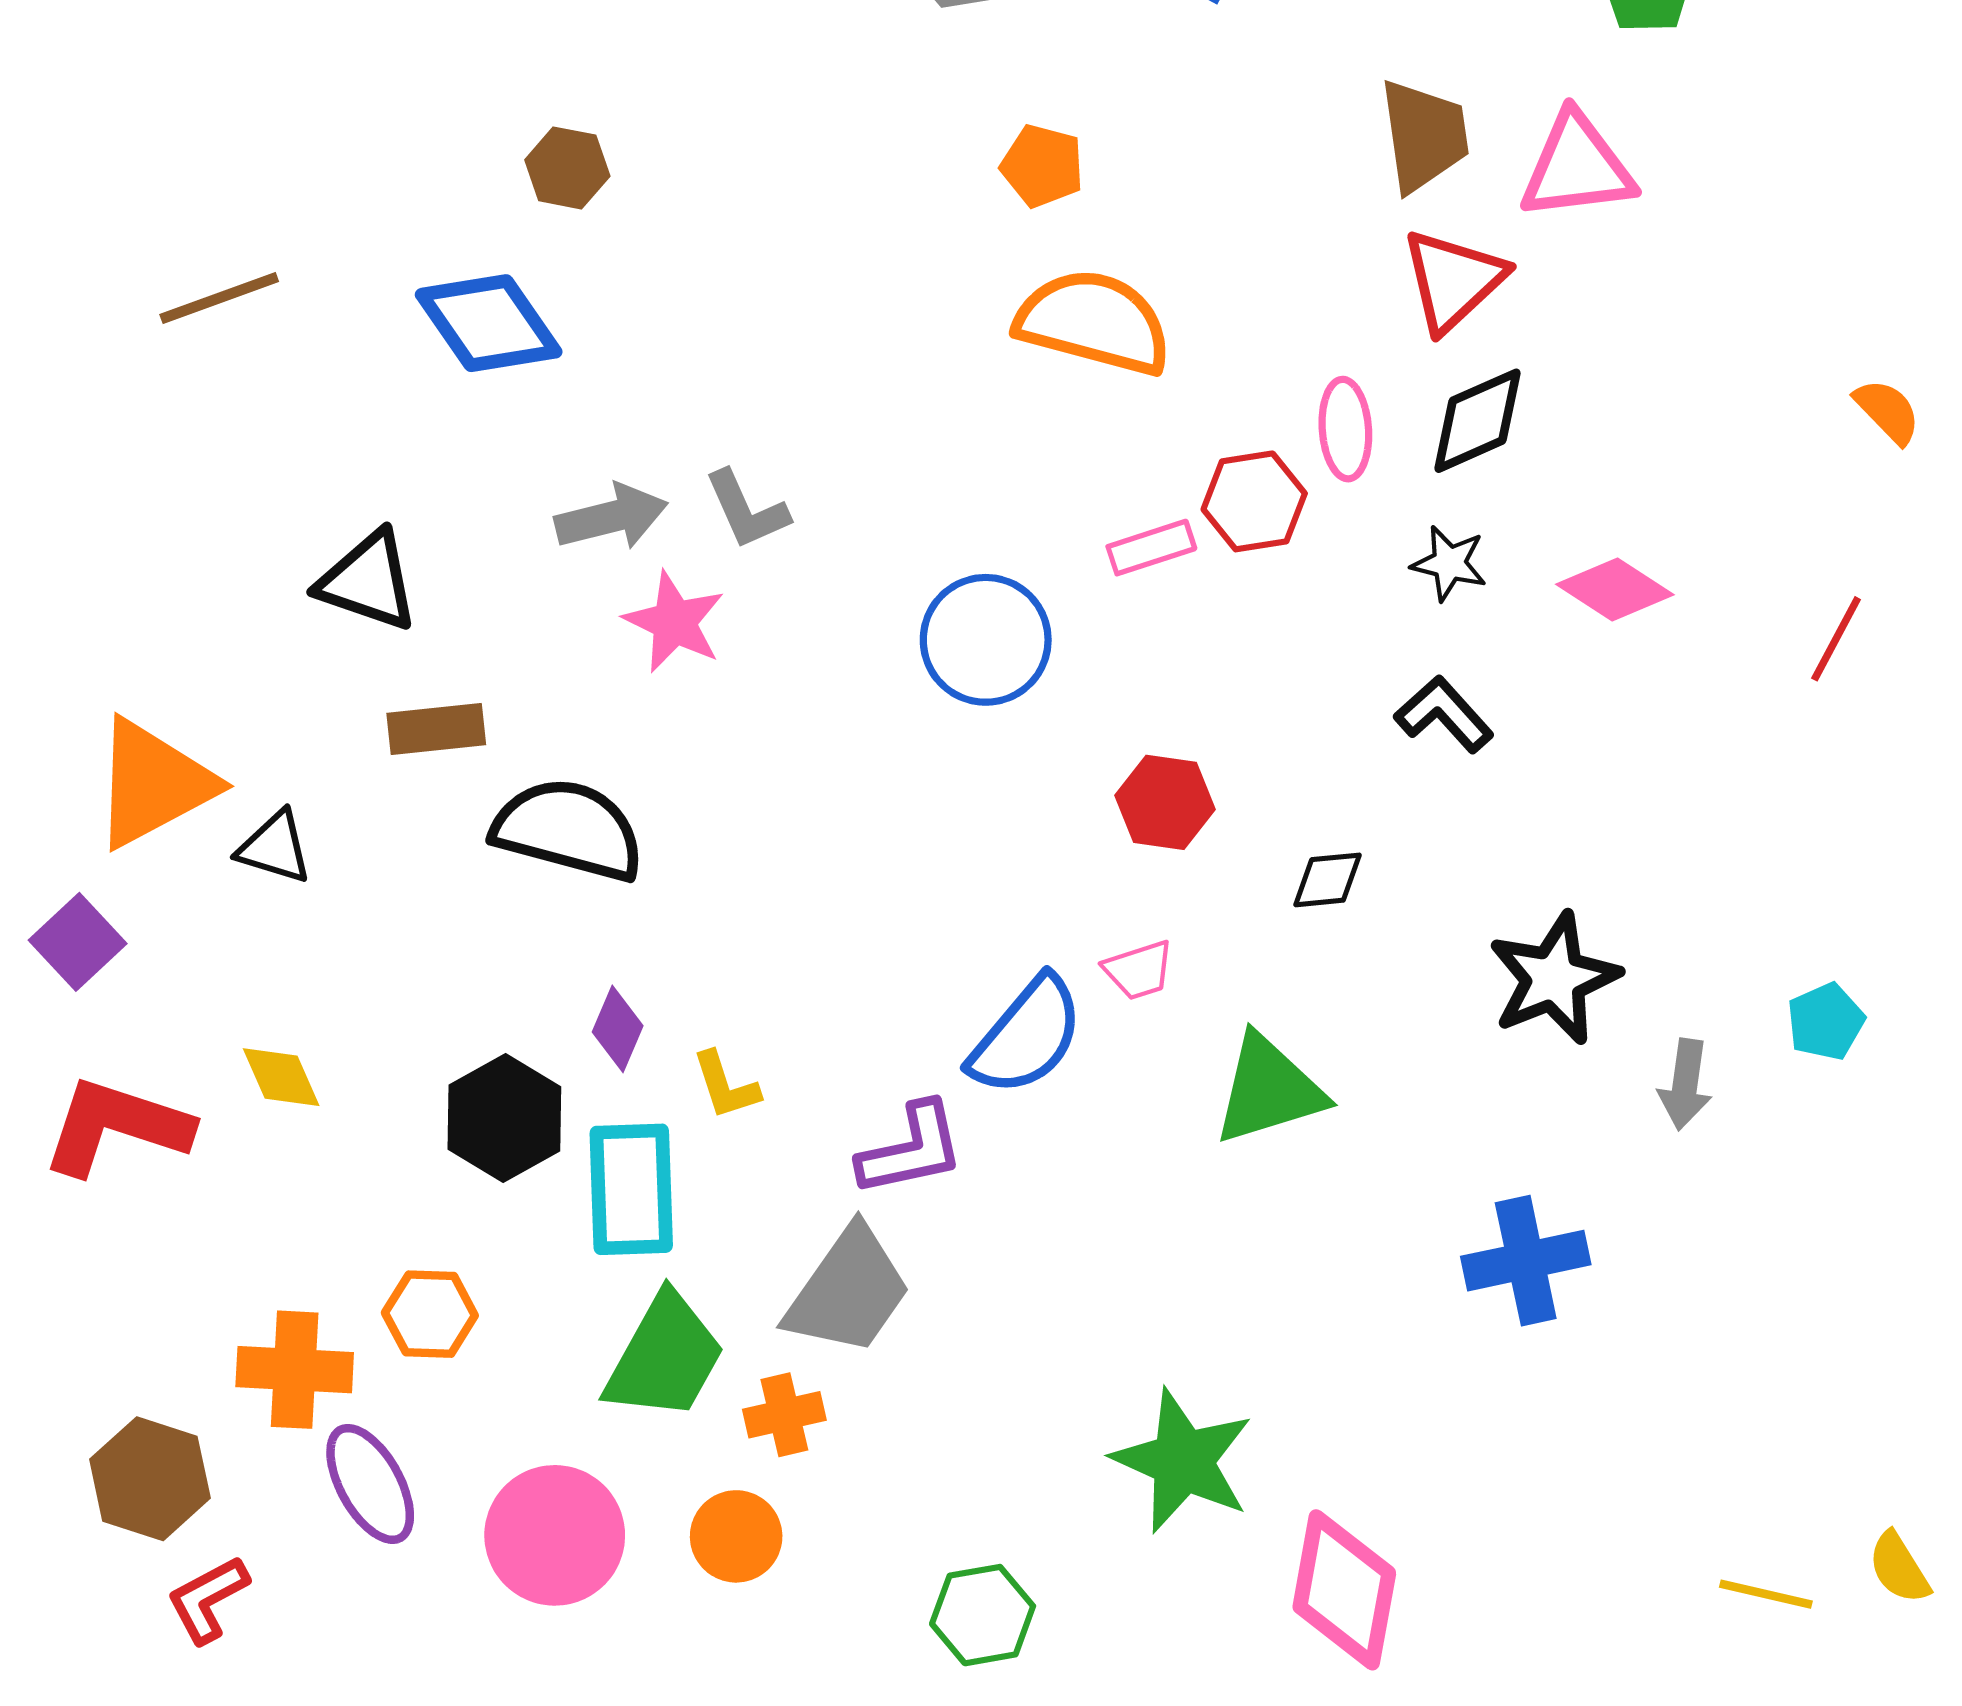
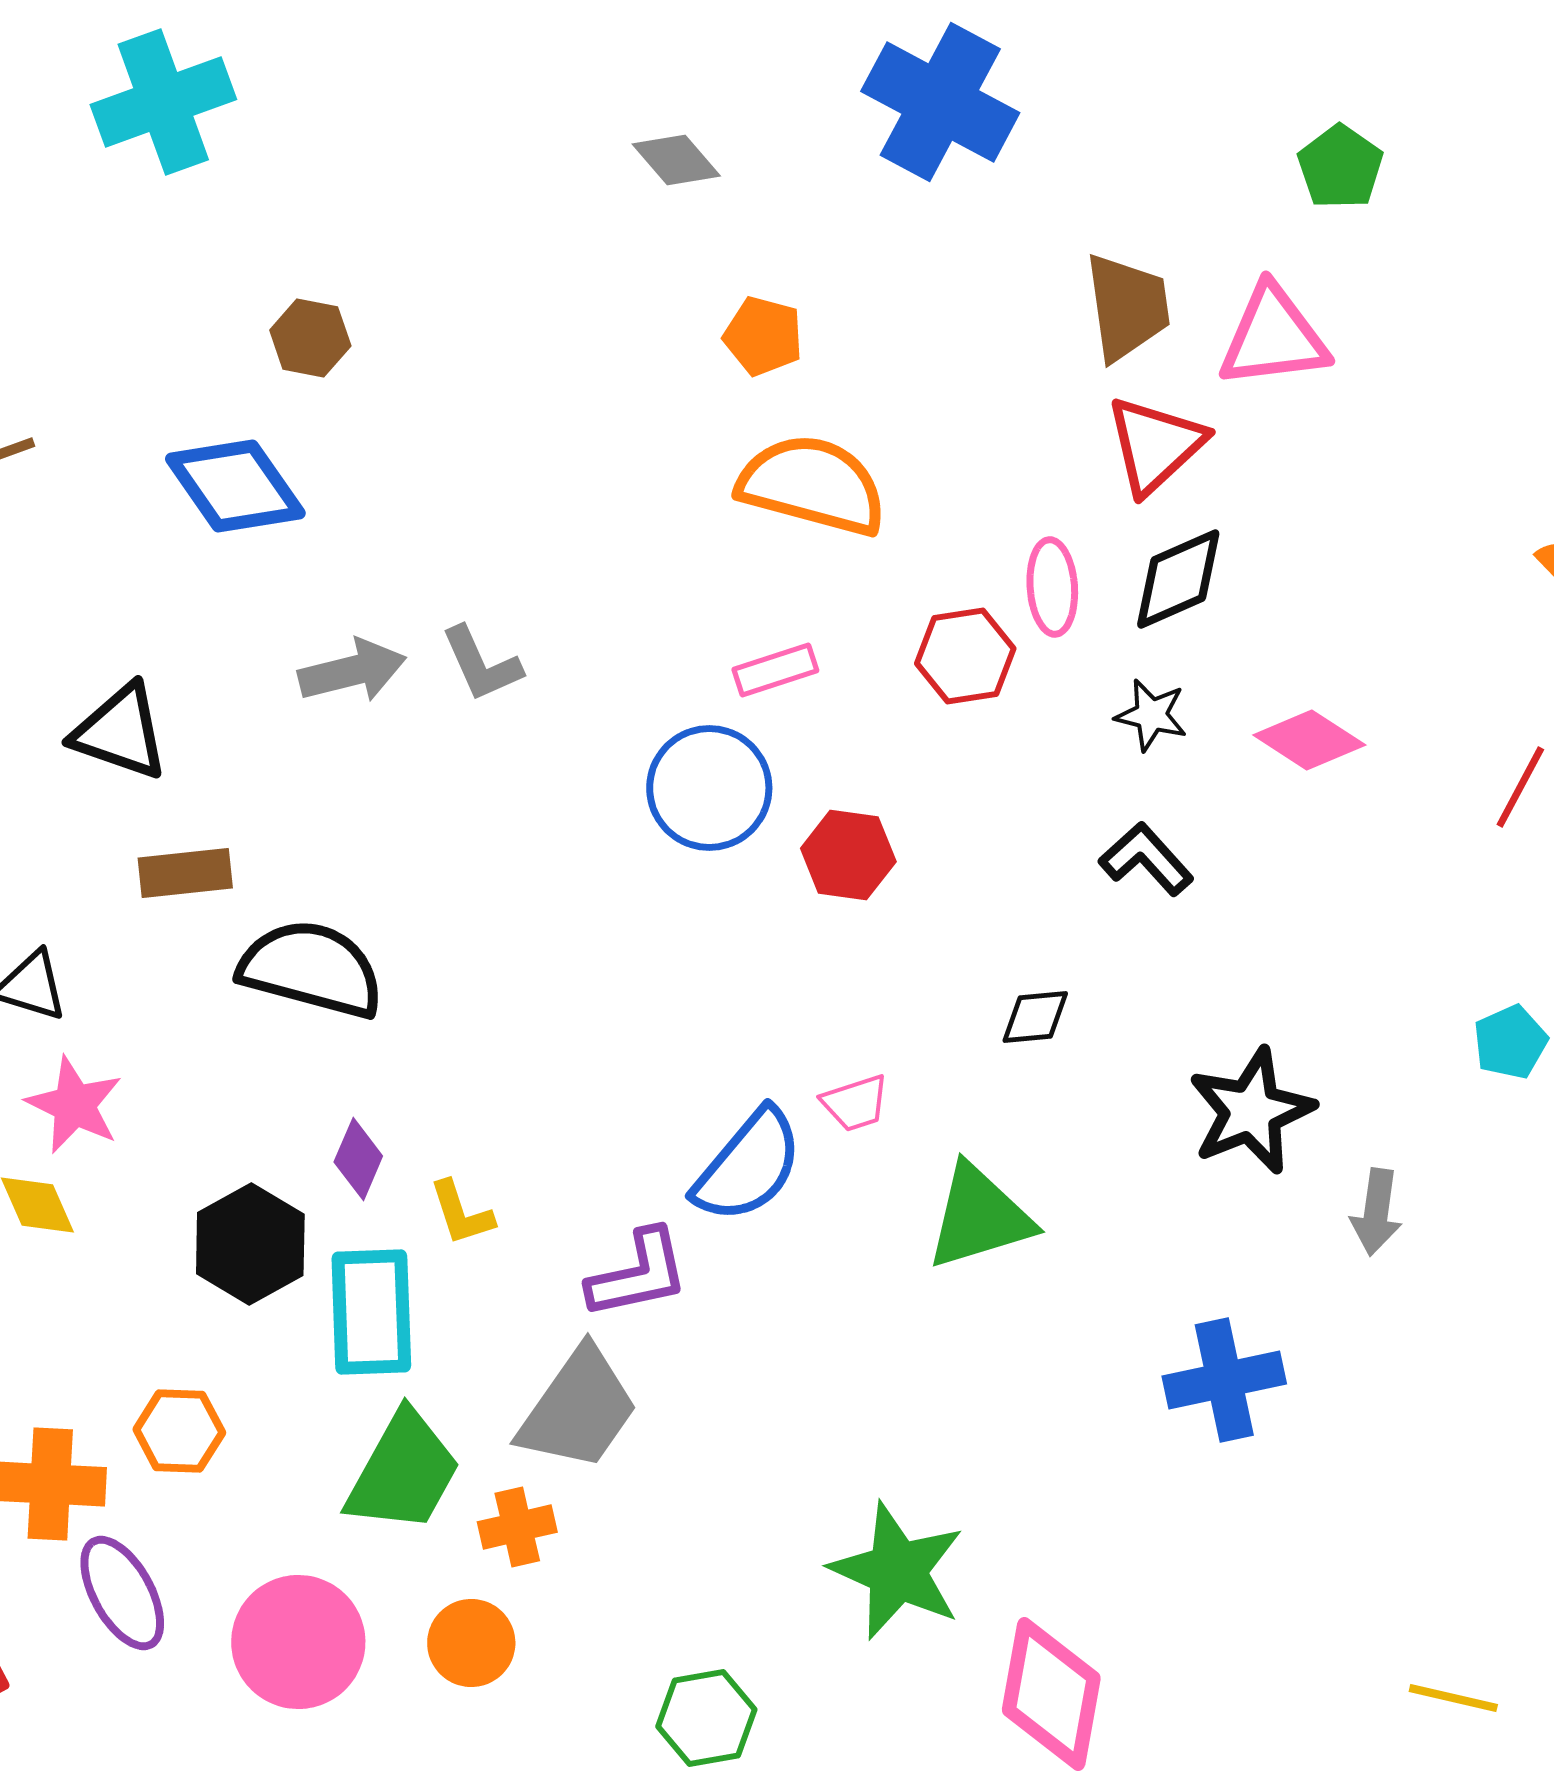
pink rectangle: (1151, 548) -> (775, 670), moved
pink star: (674, 622) -> (74, 1105), moved
red hexagon: (1165, 802) -> (848, 855), moved
cyan pentagon: (1826, 1022) -> (1510, 1042), moved

